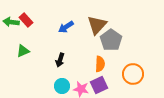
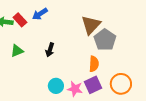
blue arrow: (66, 27) -> (40, 14), moved
black arrow: (60, 60) -> (50, 50), moved
orange circle: (133, 74) -> (121, 84), moved

